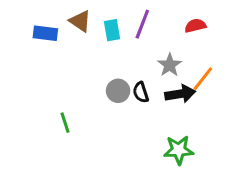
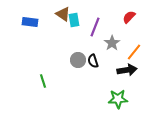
brown triangle: (80, 21) -> (63, 14), moved
purple line: (142, 24) -> (95, 27), moved
red semicircle: (195, 26) -> (129, 17), turned -32
black arrow: (180, 94) -> (127, 70), moved

